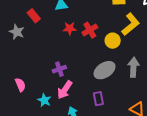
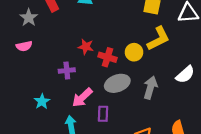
red star: (70, 28) -> (86, 47), moved
red cross: (90, 30) -> (107, 57), moved, turned 35
pink semicircle: (20, 85) -> (24, 46), moved, turned 88
pink arrow: (65, 90) -> (82, 98), moved

